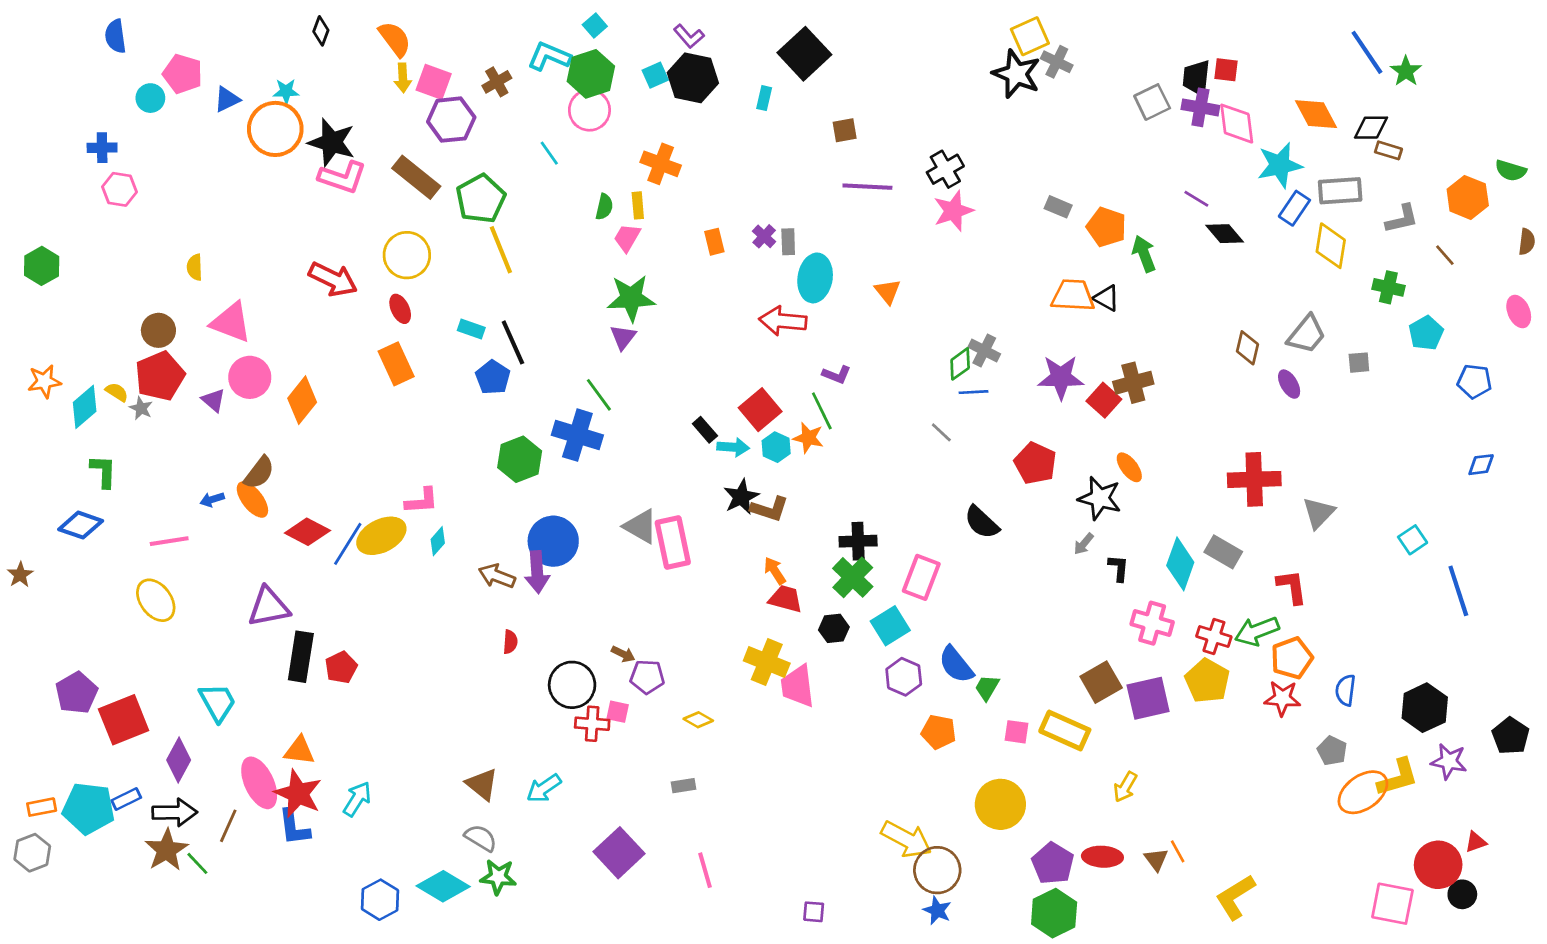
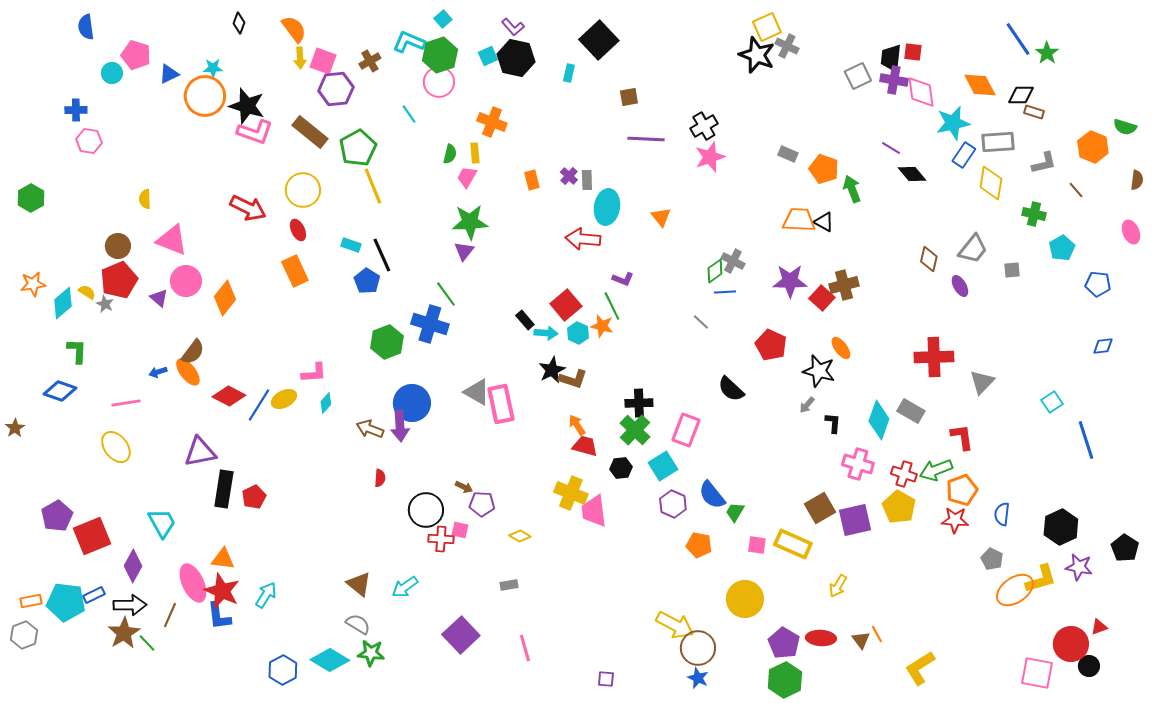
yellow ellipse: (381, 536) -> (284, 399), size x0.7

